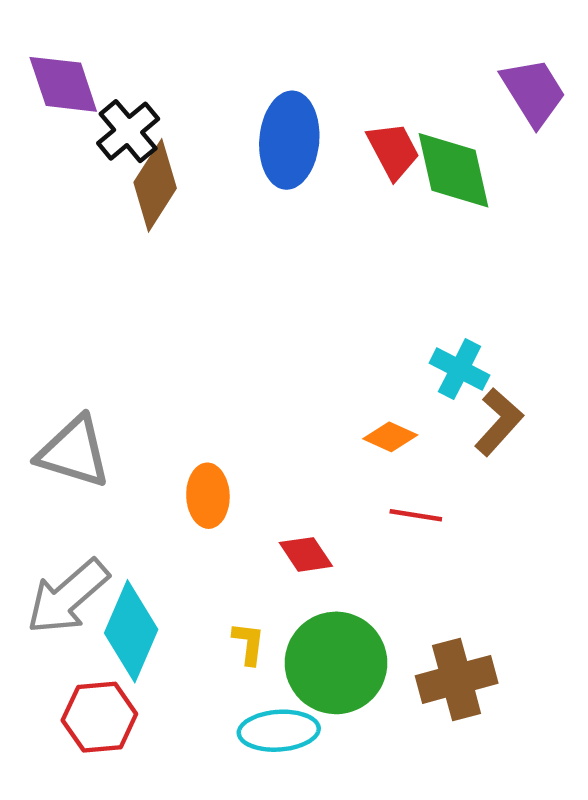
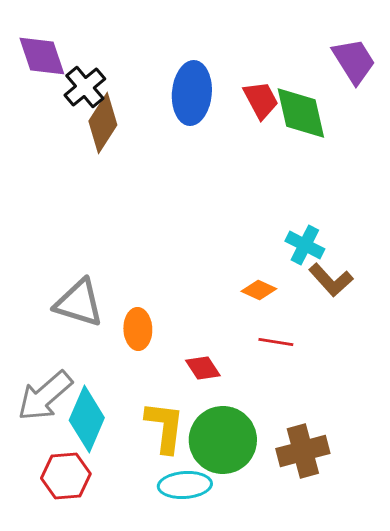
brown L-shape: (499, 422) -> (331, 280), turned 96
gray triangle: (74, 452) -> (79, 303), moved
yellow L-shape: (249, 643) -> (165, 427), size x1.8

